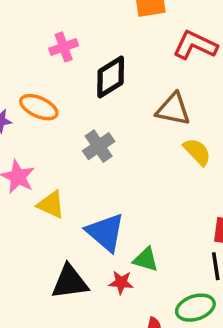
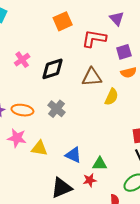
black diamond: (111, 77) -> (52, 69), turned 30
orange ellipse: (39, 107) -> (22, 110), moved
yellow semicircle: (197, 152) -> (111, 97), turned 84
blue triangle: (105, 232) -> (73, 155), size x0.7

